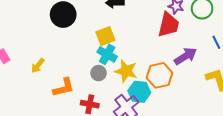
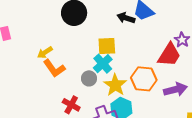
yellow arrow: (38, 66) -> (45, 52), moved
orange hexagon: (160, 75) -> (144, 79), moved
orange L-shape: (64, 87) -> (54, 68), moved, turned 50

